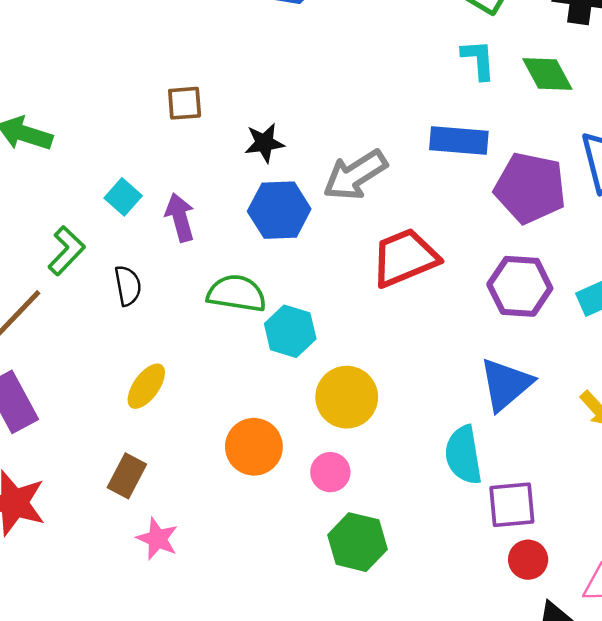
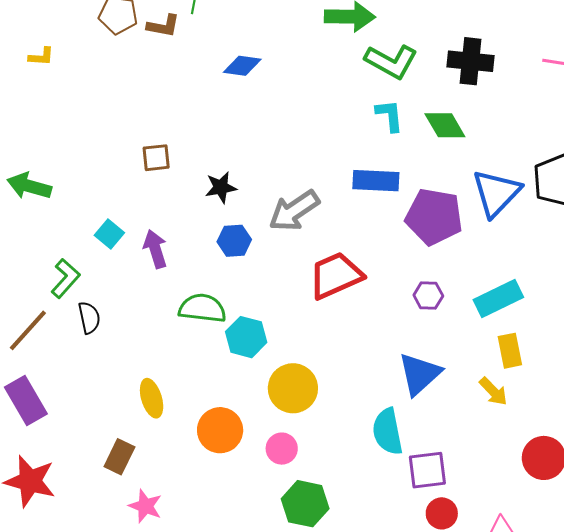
blue hexagon: (279, 210) -> (234, 241), size x0.7
black semicircle: (128, 286) -> (89, 318), moved
purple hexagon: (520, 286) -> (428, 295), size x0.6
yellow ellipse: (146, 386) -> (152, 398), moved, turned -51

